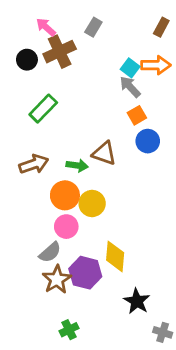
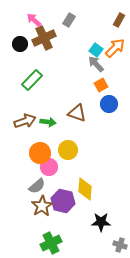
orange arrow: (156, 65) -> (115, 48), turned -45
green arrow: (77, 166) -> (48, 122), moved
orange circle: (65, 195) -> (40, 153), moved
black star: (137, 301) -> (101, 222), turned -30
green cross: (69, 330) -> (51, 243), size x1.5

